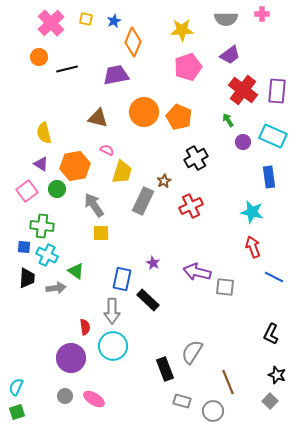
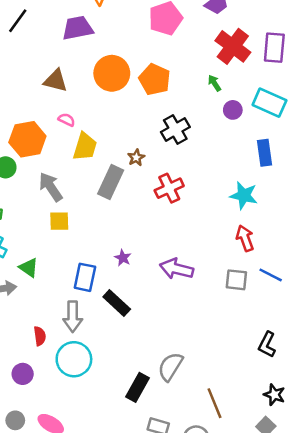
black line: (67, 69) -> (18, 21), turned -40
gray square: (225, 287) -> (236, 280), moved
purple circle: (71, 358) -> (23, 374), size x0.6
black rectangle: (165, 369) -> (137, 387), turned 50

